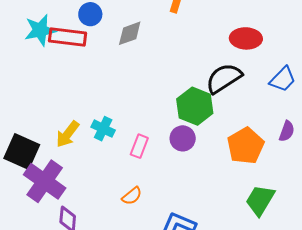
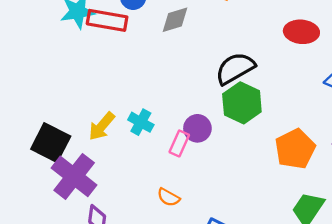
black semicircle: (224, 78) -> (235, 68), moved
purple circle: (183, 138) -> (197, 128), moved
orange semicircle: (132, 196) -> (168, 197), turned 65

